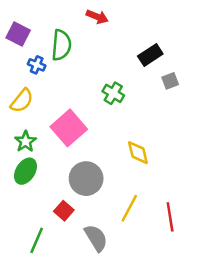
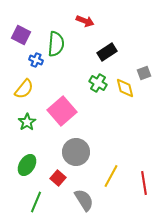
black rectangle: (150, 55) -> (107, 52), moved
yellow diamond: (138, 153) -> (125, 88), moved
green ellipse: (25, 171) -> (27, 165), moved

